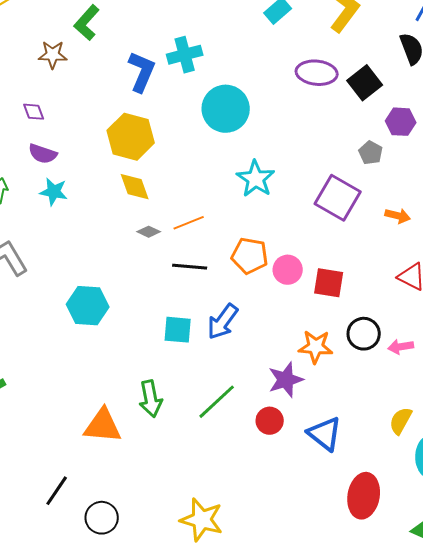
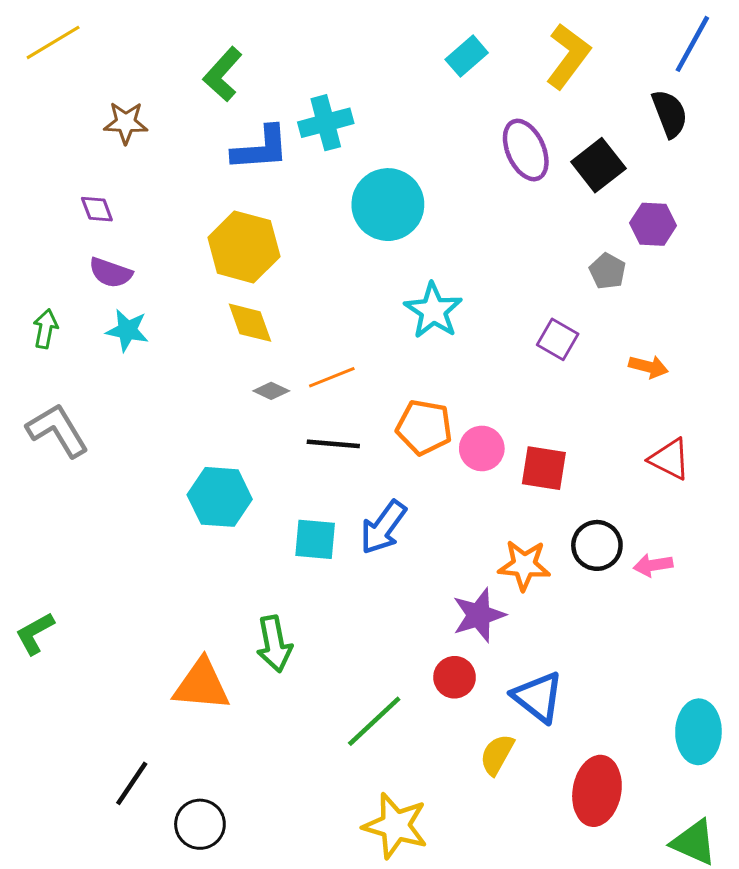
green L-shape: (87, 23) -> (223, 74), moved
blue L-shape: (142, 72) -> (261, 148), turned 63
purple ellipse: (317, 73) -> (526, 150), turned 60
purple square: (338, 198) -> (558, 339), size x0.6
cyan hexagon: (88, 306) -> (220, 497), moved
green line: (217, 402) -> (374, 721), moved
yellow semicircle: (401, 421) -> (497, 755), moved
yellow star: (202, 520) -> (395, 826), moved

